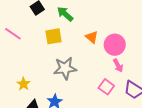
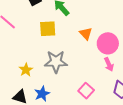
yellow star: (23, 84) -> (26, 70), moved
pink square: (106, 87) -> (86, 91), moved

